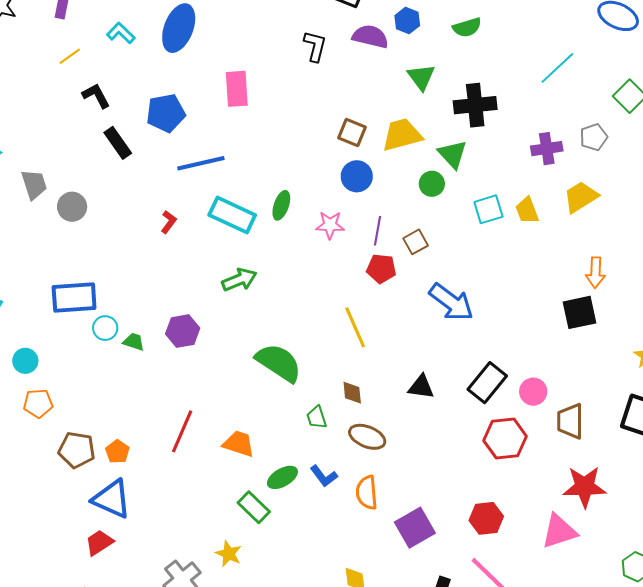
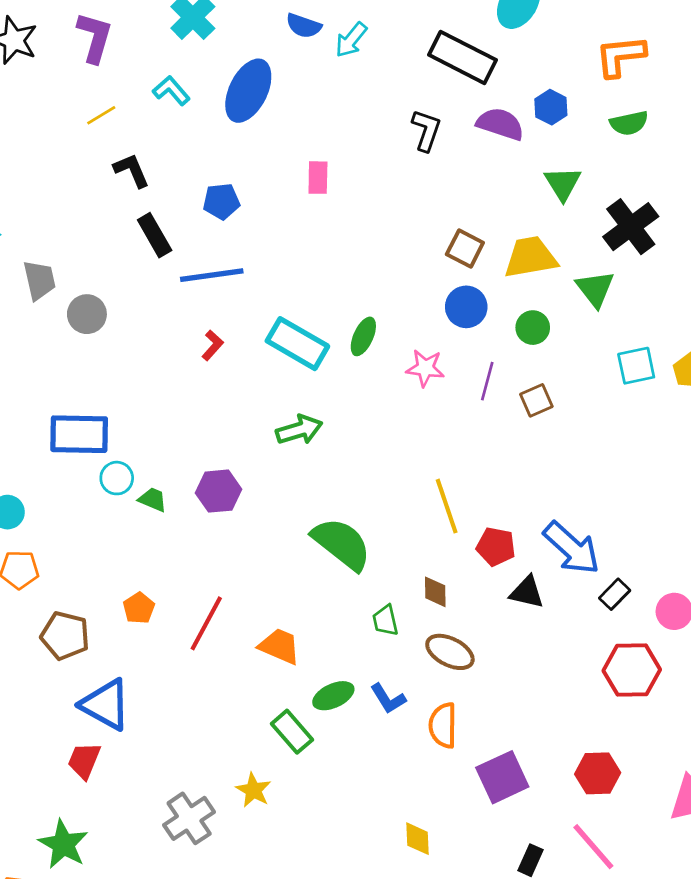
pink rectangle: (237, 89) -> (318, 178), size x0.7
black cross: (475, 105) -> (631, 227), turned -36
blue pentagon: (166, 113) -> (221, 201), size x0.7
blue line: (201, 163) -> (212, 275), moved
green circle: (432, 184) -> (533, 328), moved
red pentagon: (381, 269) -> (496, 547), moved
blue arrow: (451, 302) -> (572, 548), moved
black rectangle: (487, 383) -> (615, 594), size x0.6
orange pentagon: (117, 452) -> (139, 608), moved
red trapezoid: (99, 543) -> (84, 761), turned -40

